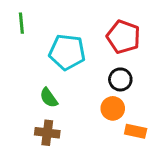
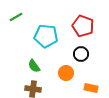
green line: (21, 23) -> (16, 17), turned 64
orange circle: (113, 108) -> (66, 73), moved

